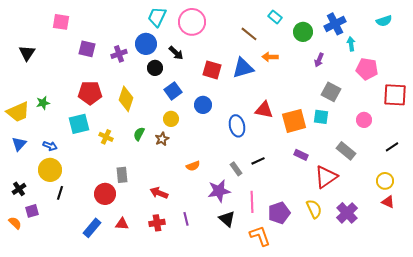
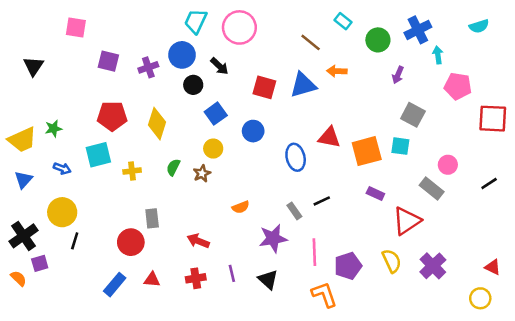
pink circle: (364, 120) -> (448, 165), moved
yellow cross: (106, 137) -> (132, 171), turned -32
blue arrow: (50, 146) -> (62, 168), moved
yellow circle: (385, 181) -> (480, 298), moved
black cross: (19, 189) -> (23, 236), size x1.6
red triangle: (388, 202) -> (493, 267), moved
black triangle: (227, 219) -> (268, 280), moved

